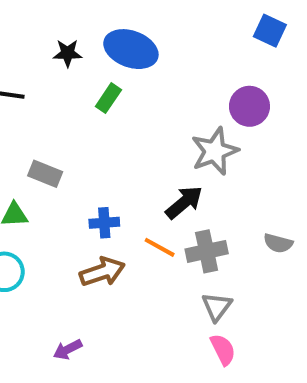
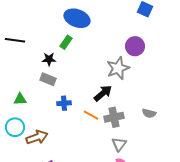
black star: (68, 53) -> (49, 59), moved
gray rectangle: (45, 174) -> (48, 79), moved
brown arrow: (102, 272) -> (37, 137), moved

